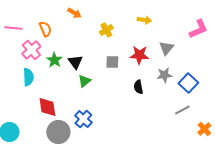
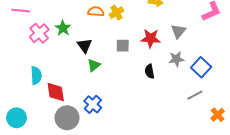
orange semicircle: (45, 29) -> (96, 12), moved, turned -63
green star: (54, 60) -> (63, 28), moved
cyan semicircle: (28, 77) -> (36, 75), moved

